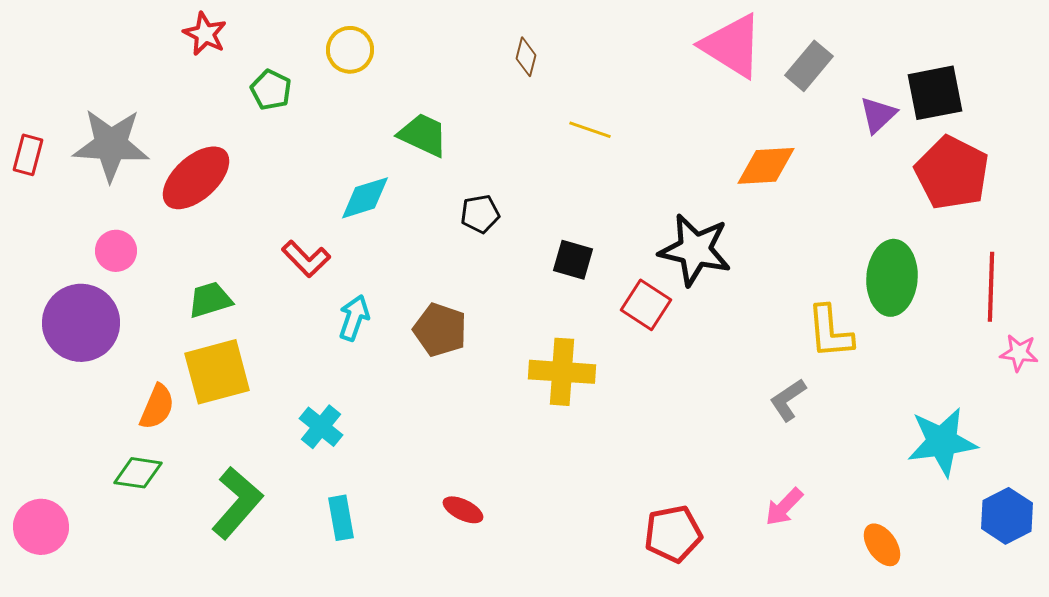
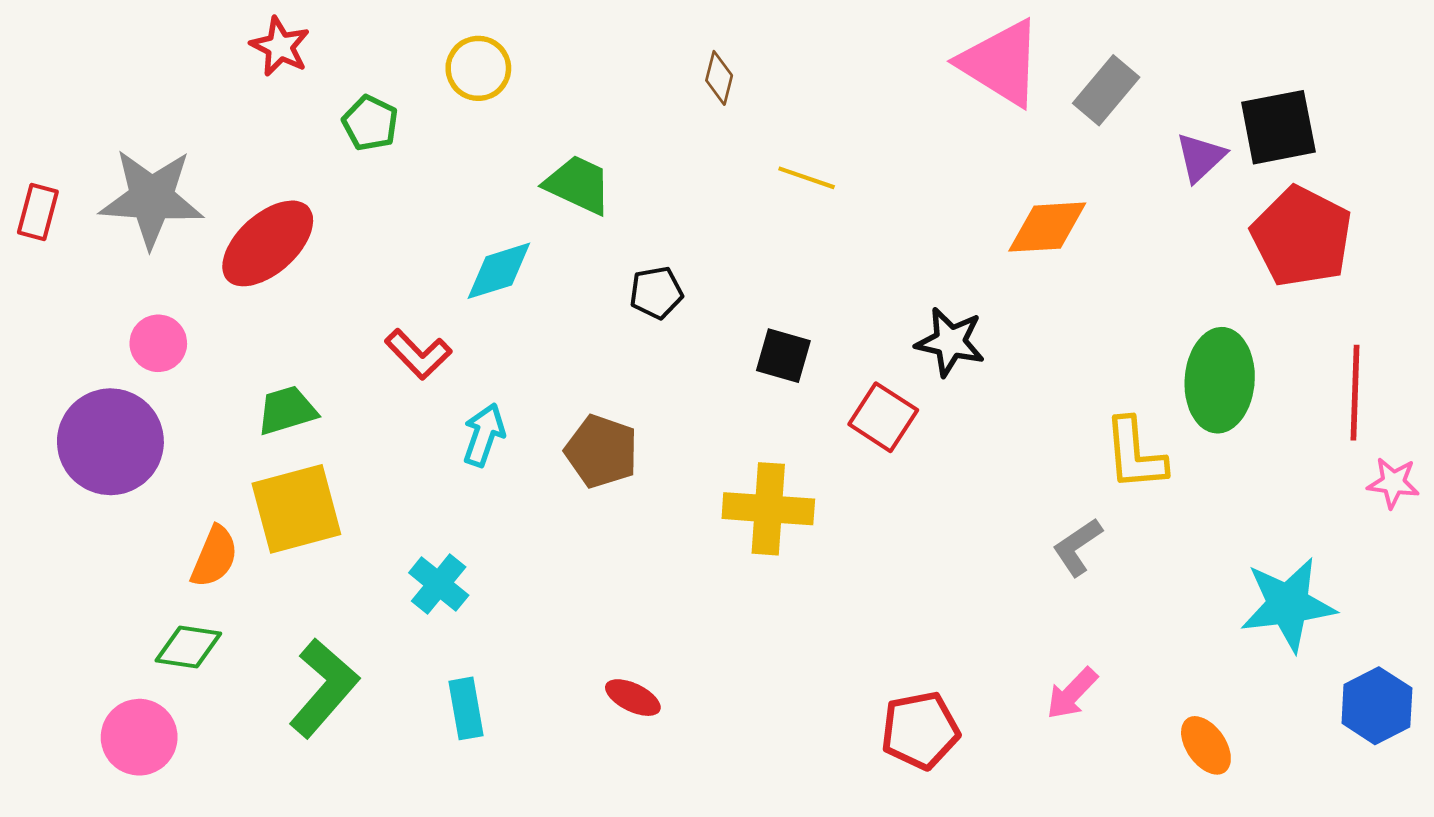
black star: (695, 250) -> (950, 342), size x0.7
pink circle: (41, 527) -> (139, 737), moved

